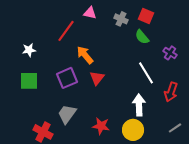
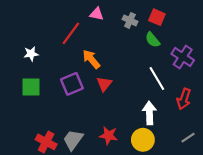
purple cross: (170, 53) -> (183, 57), size x1.5
gray trapezoid: (67, 114) -> (73, 140), moved

